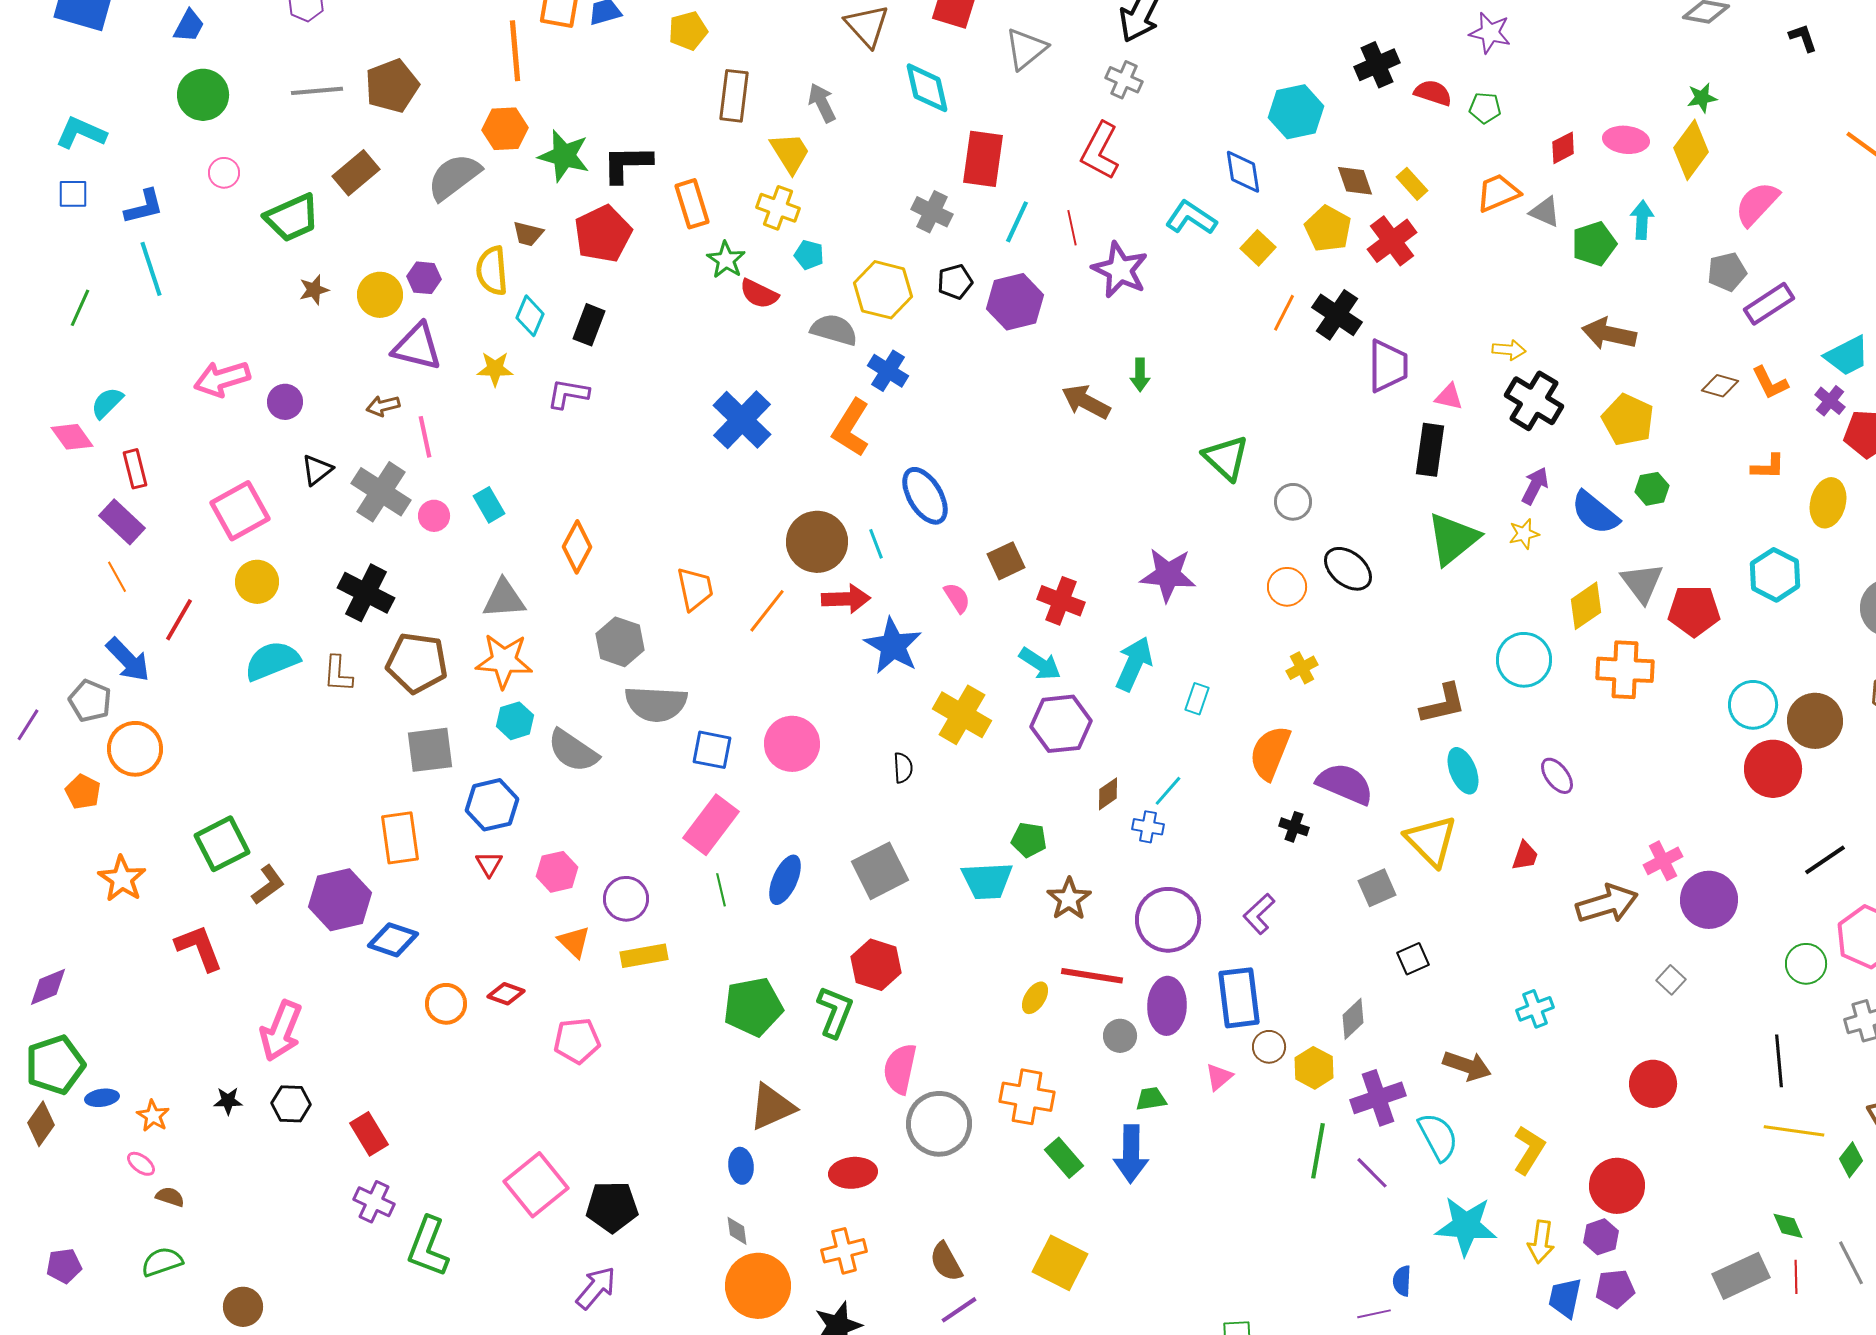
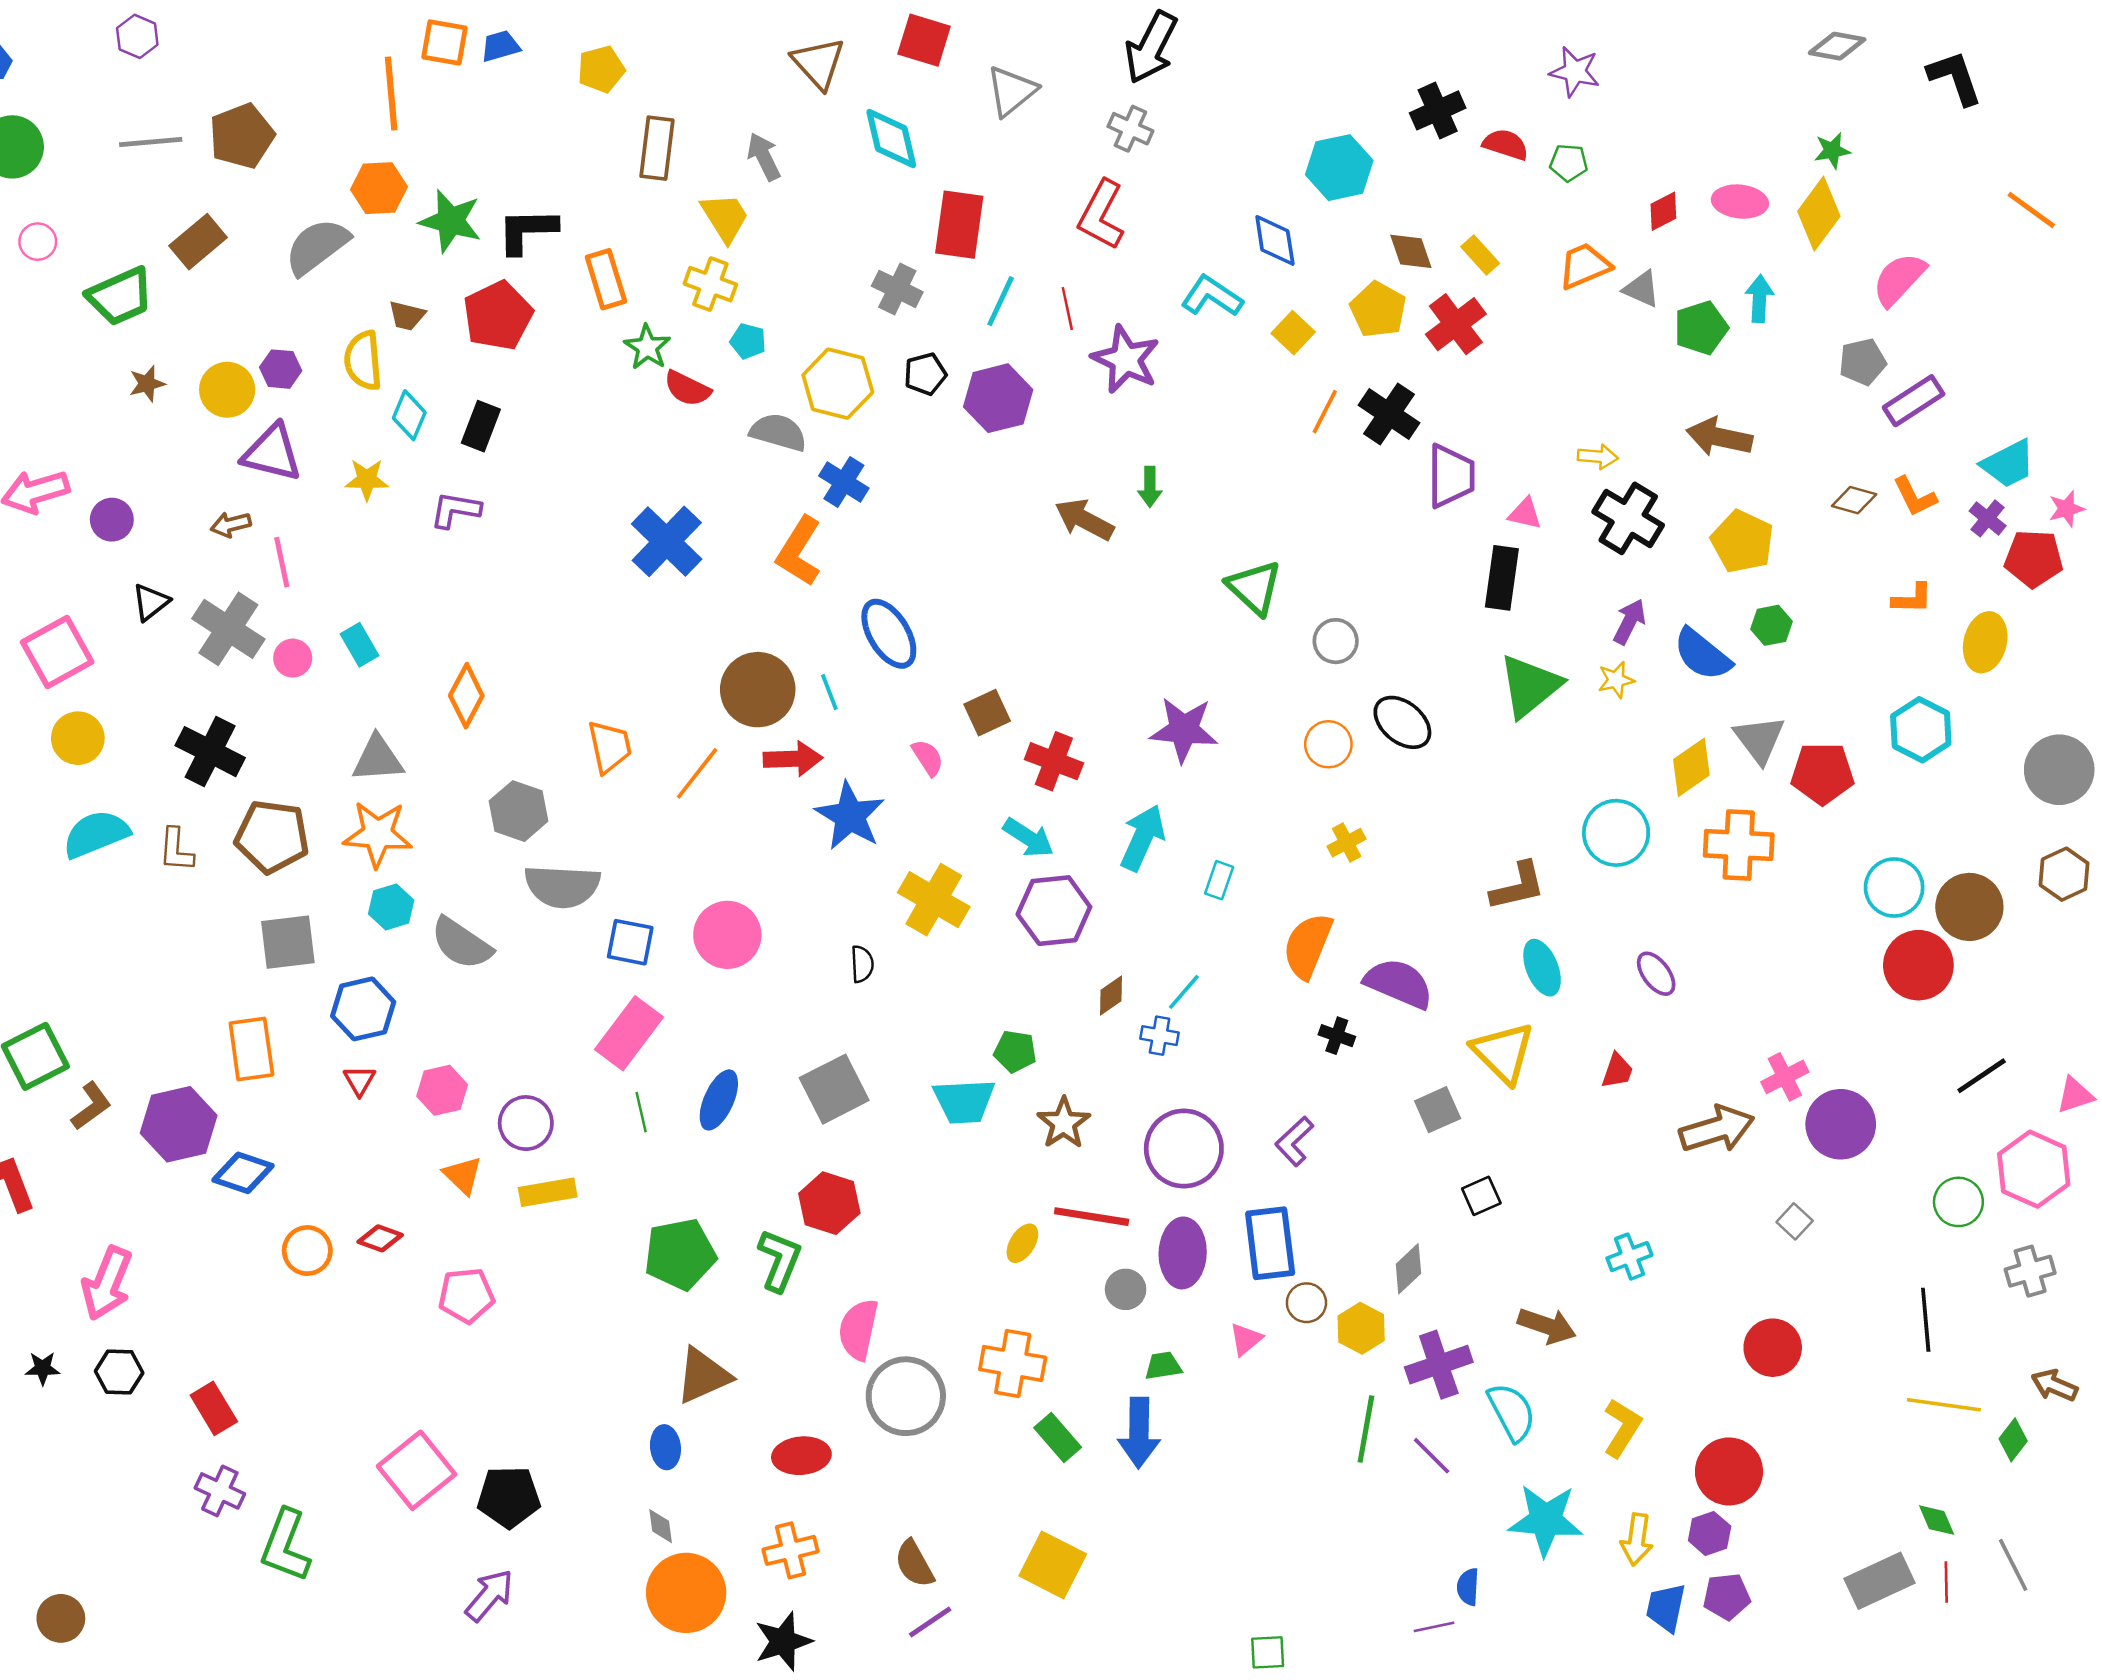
black L-shape: (1803, 38) -> (1955, 78), size x1.6

